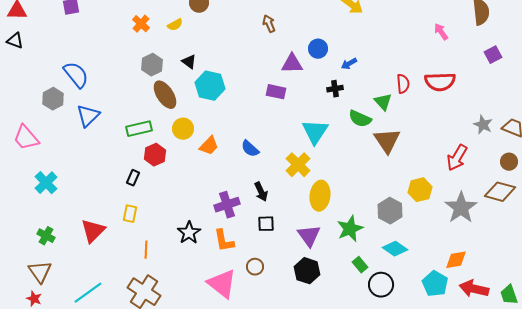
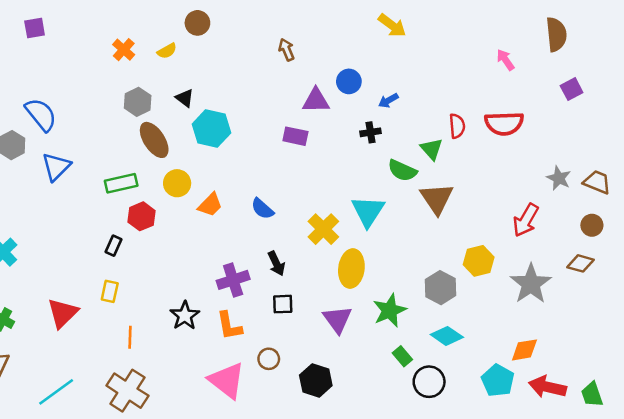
cyan triangle: (315, 132) -> (368, 211), moved
brown diamond: (500, 192) -> (580, 263), size x0.7
black hexagon: (307, 271) -> (316, 380), moved

